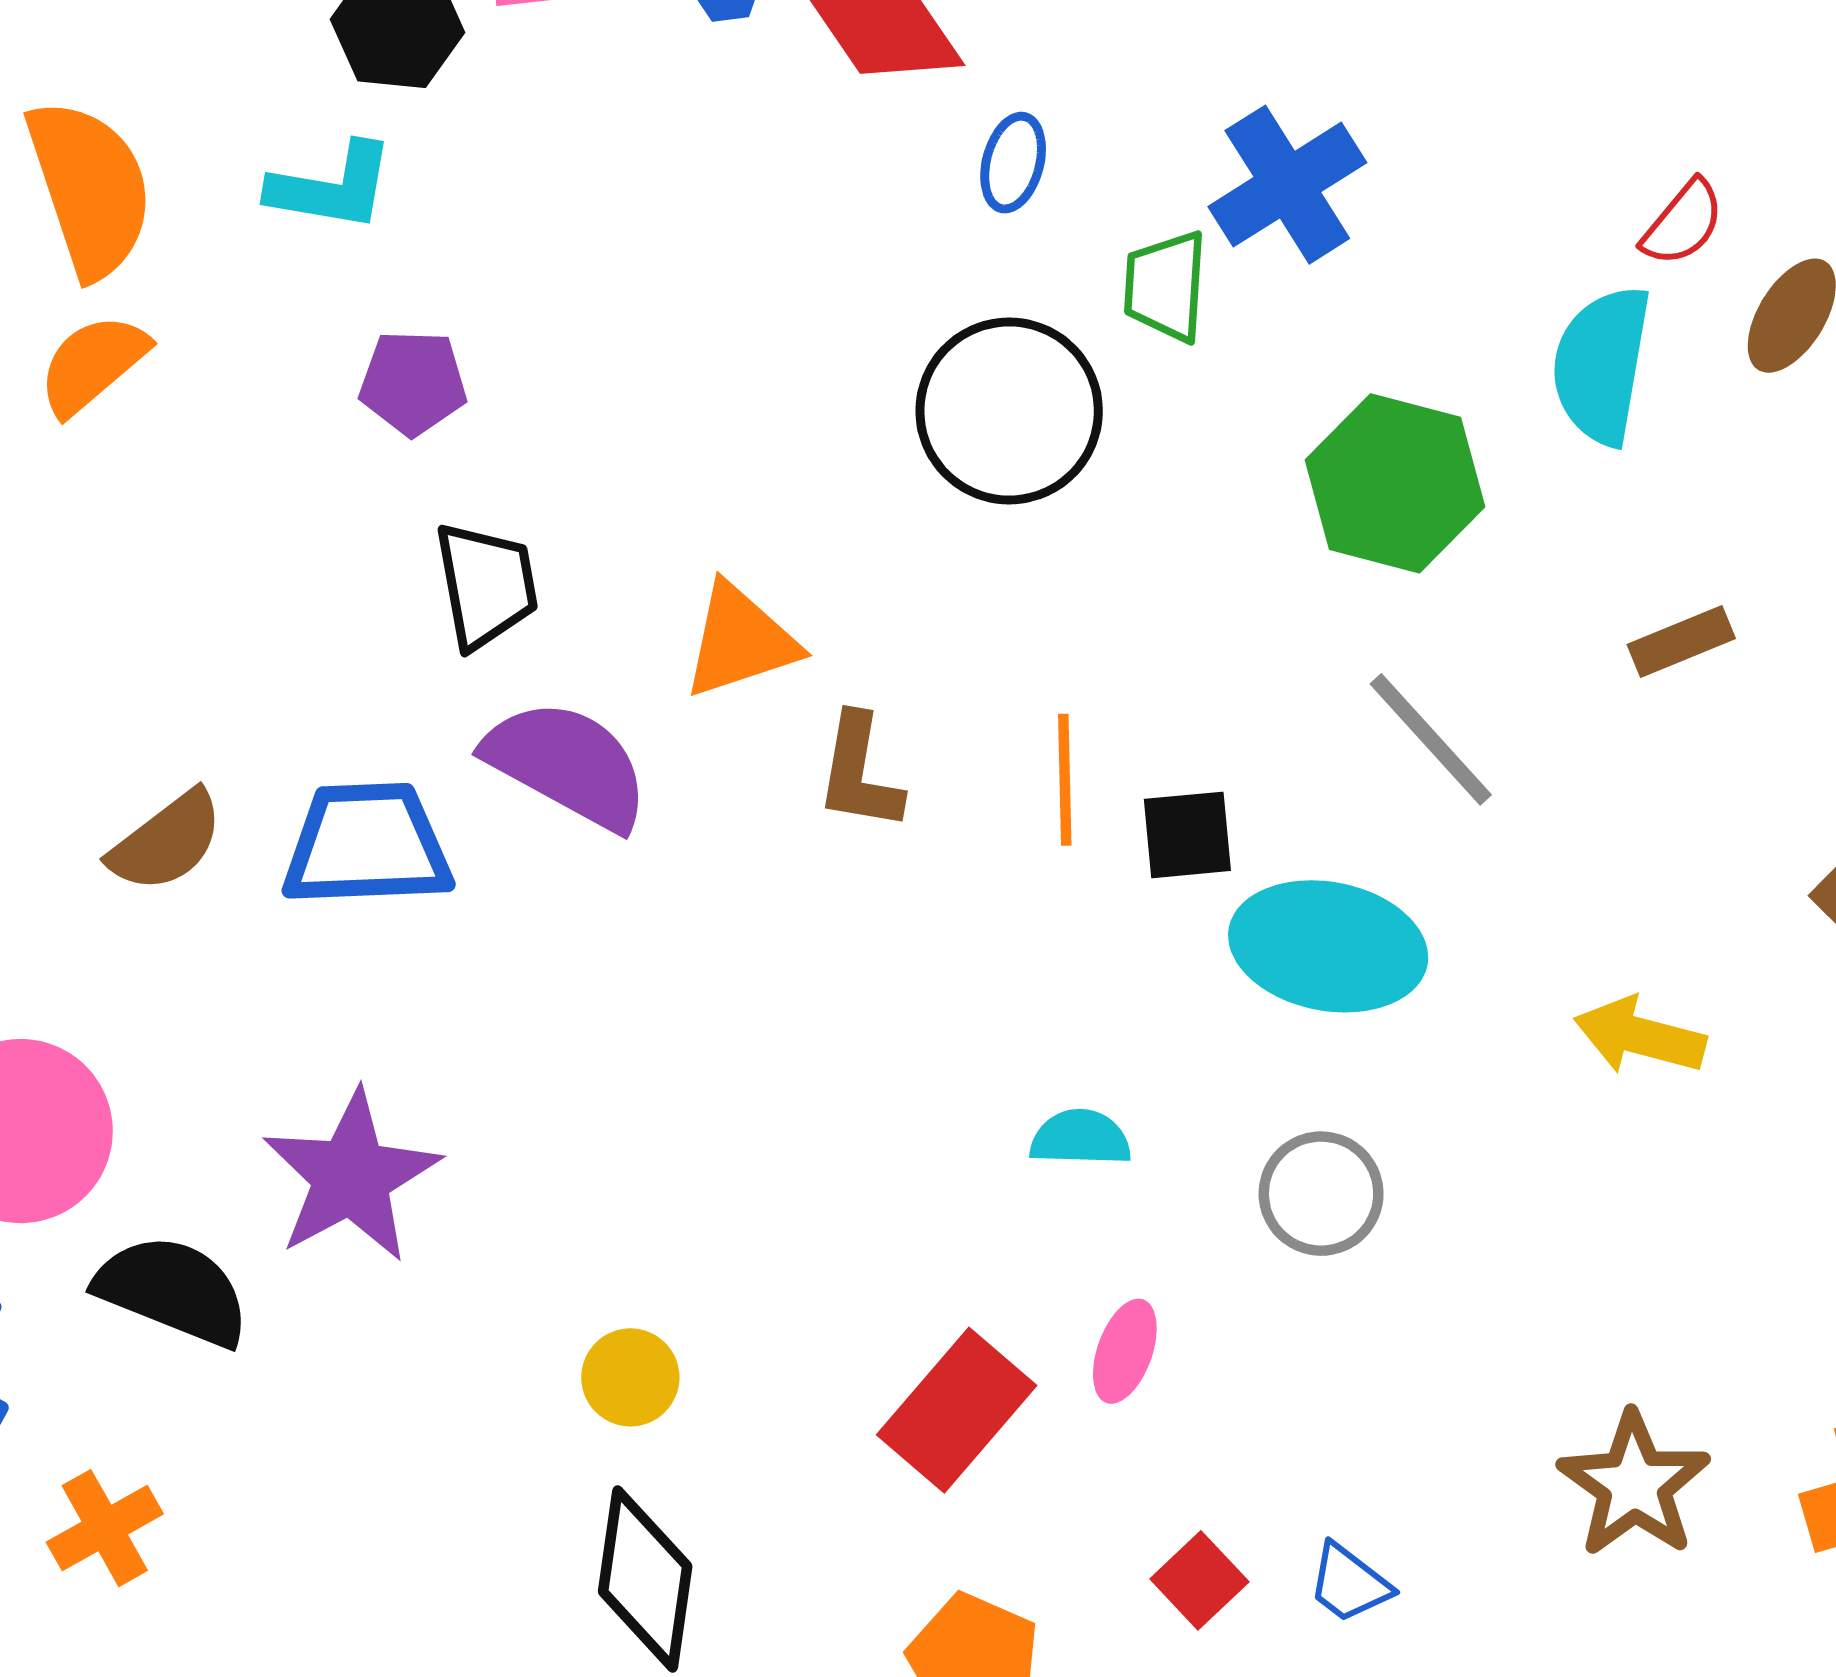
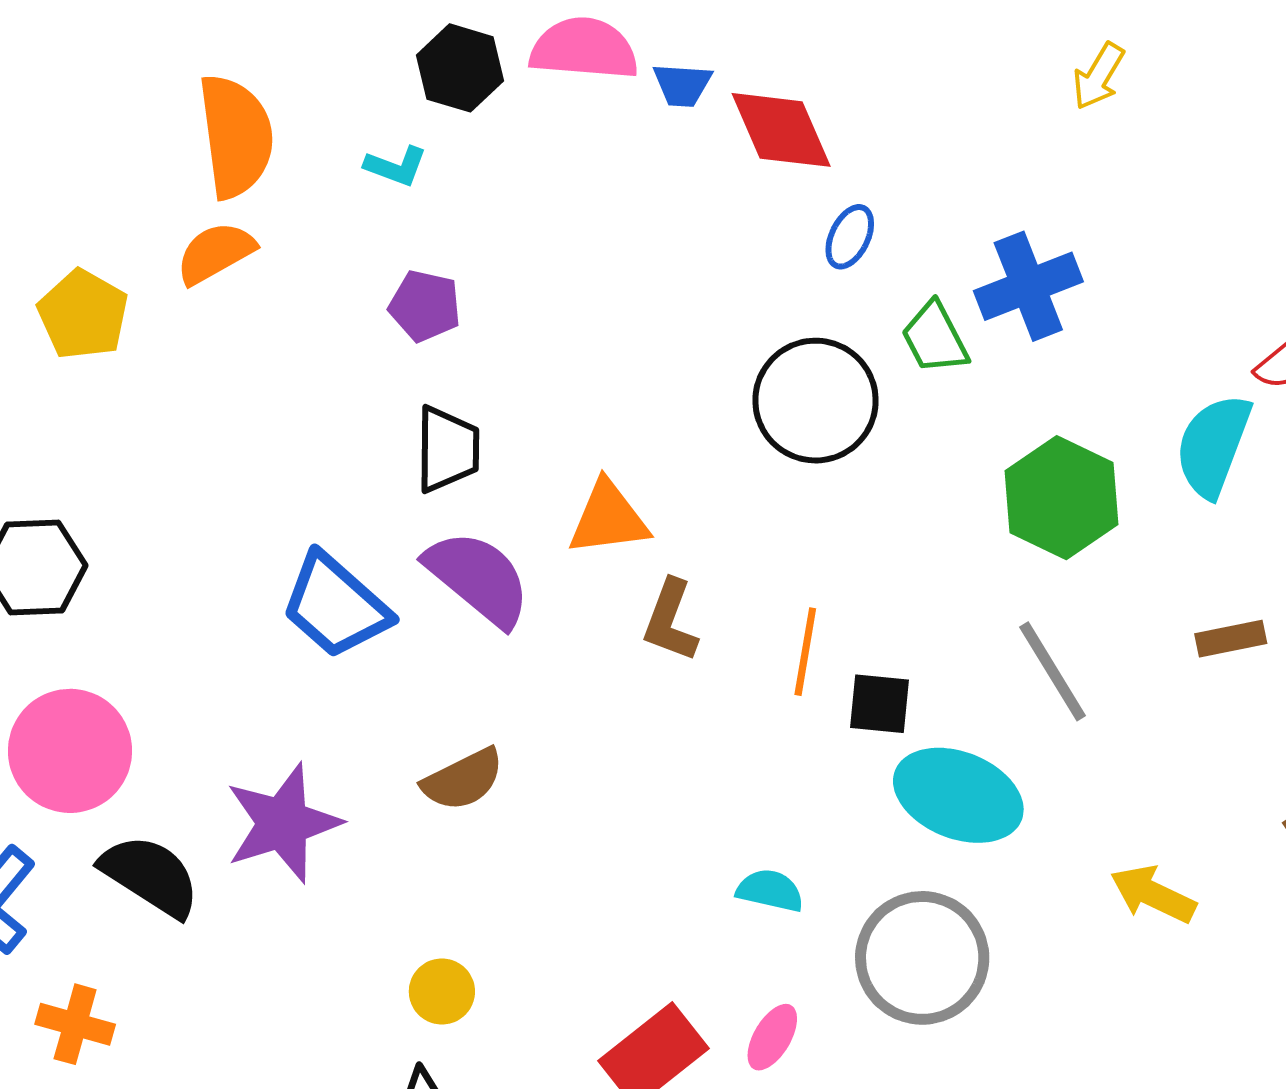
cyan L-shape: (332, 187) -> (396, 166), size x0.7
green trapezoid: (1166, 286) -> (935, 338), turned -42
brown semicircle: (166, 842) -> (463, 780), moved
blue trapezoid: (367, 845) -> (335, 606), turned -147
gray circle: (1321, 1194) -> (922, 958), size x1.6
orange cross: (105, 1528) -> (75, 1024), turned 34

